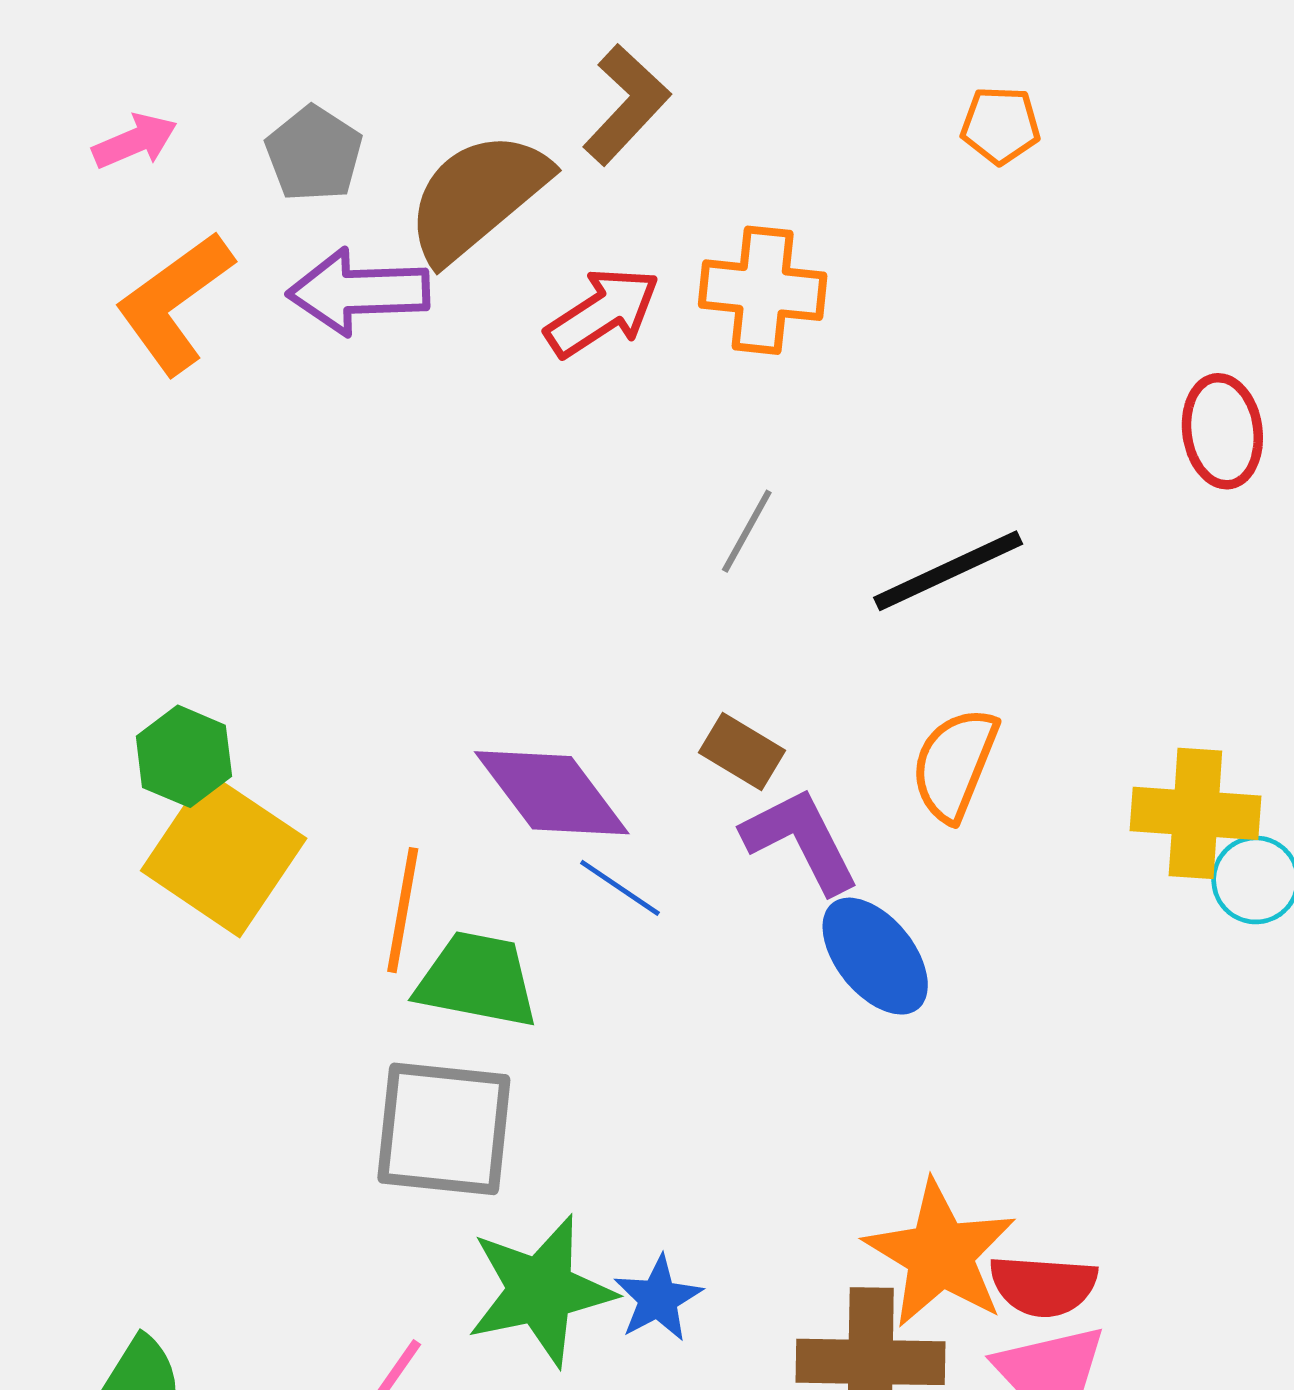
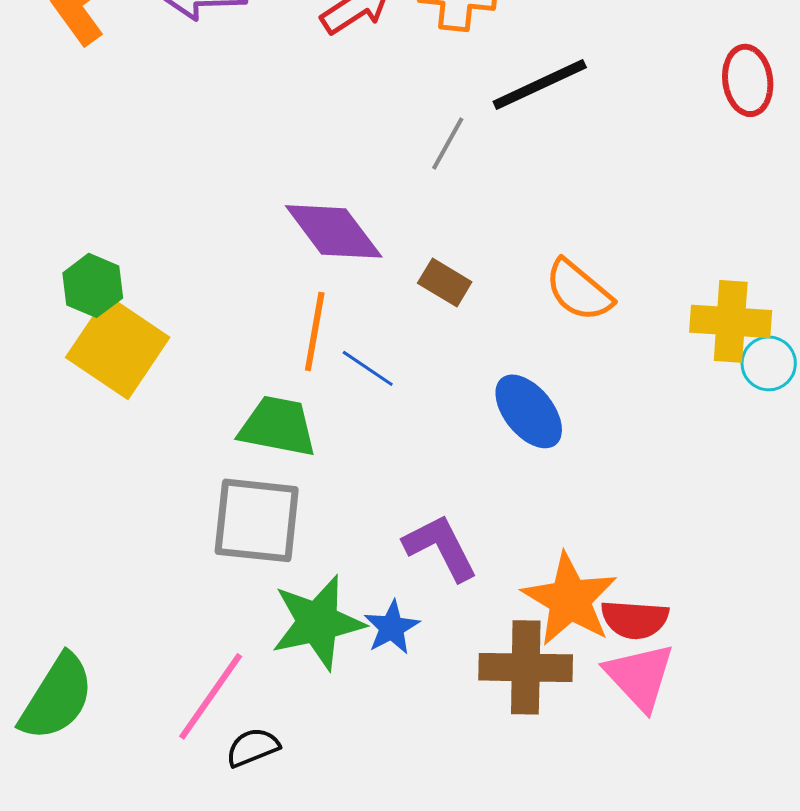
black line: (948, 571) -> (540, 84), moved
orange semicircle: (954, 764) -> (579, 290), turned -72
purple diamond: (552, 793) -> (334, 231), moved
purple L-shape: (801, 840) -> (441, 547), moved
orange line: (403, 910) -> (315, 331), moved

